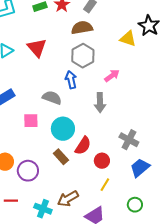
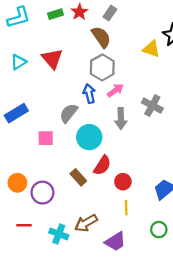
brown semicircle: (82, 28) -> (101, 37), turned 65
pink arrow: (112, 76) -> (115, 90), moved
gray semicircle: (52, 98) -> (69, 113), turned -72
cyan circle: (63, 129) -> (89, 137), moved
gray cross: (129, 140) -> (152, 106), moved
yellow line: (105, 185) -> (126, 208), turned -32

